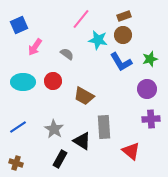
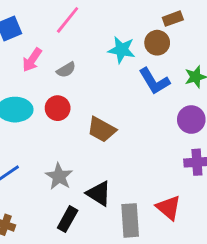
brown rectangle: (124, 16) -> (173, 19), moved
pink line: (81, 19) -> (68, 20), moved
gray semicircle: (67, 54) -> (66, 70), moved, turned 112
gray rectangle: (104, 127) -> (130, 220), moved

